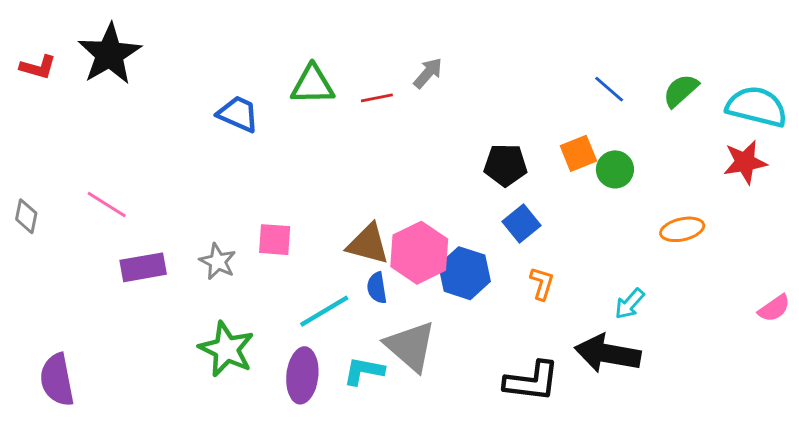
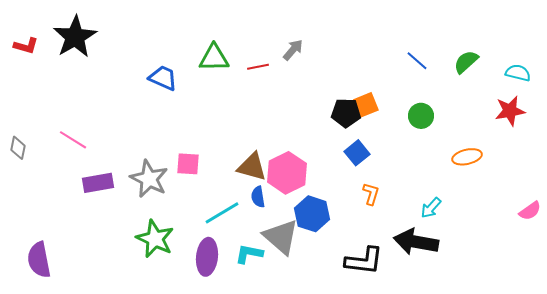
cyan semicircle: (757, 107) -> (518, 73), size x0.6
orange square: (578, 153) -> (366, 105), moved
gray star: (218, 261) -> (149, 179), size x1.5
blue hexagon: (465, 273) -> (312, 214), moved

